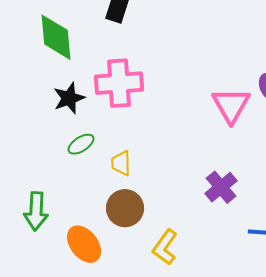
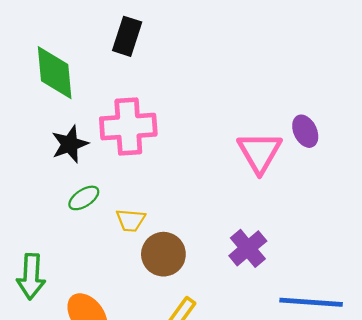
yellow trapezoid: (121, 163) -> (131, 220), turned -84
brown circle: (125, 208) -> (163, 254), moved

